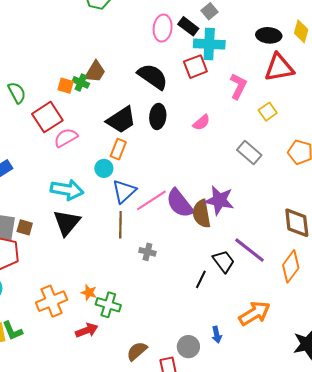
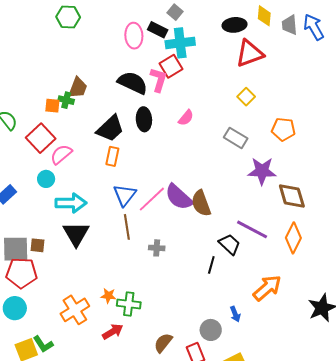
pink L-shape: (238, 86) -> (159, 80), moved
cyan circle: (104, 168) -> (46, 179), moved
purple star: (219, 200) -> (262, 171), moved

